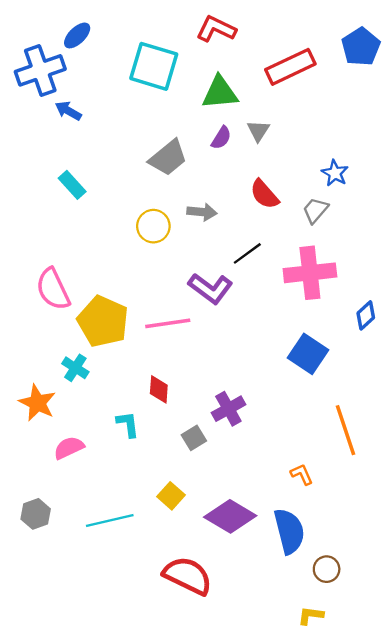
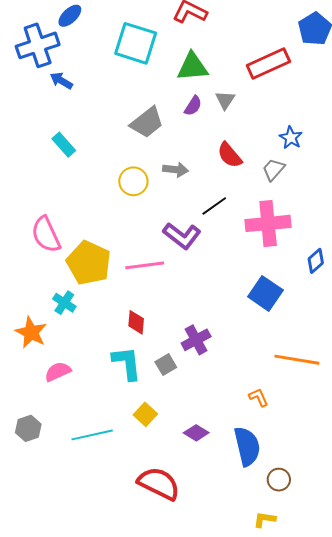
red rectangle: (290, 67) -> (268, 63), moved
cyan L-shape: (128, 424) -> (127, 363), moved, size x1.5
orange line: (345, 430) -> (297, 360), turned -63
purple diamond: (230, 516) -> (196, 433), size x0.6

